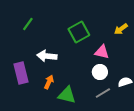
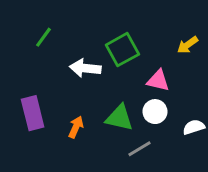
white arrow: (47, 56) -> (85, 68), moved
gray line: (103, 93) -> (139, 149), moved
green triangle: (67, 95) -> (119, 118), moved

